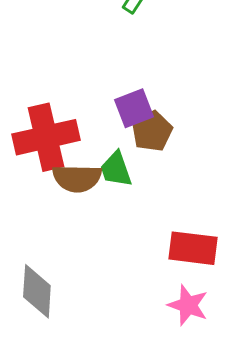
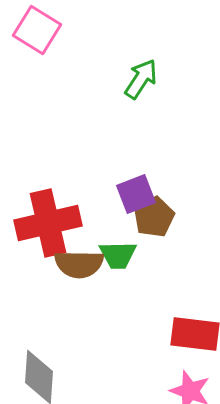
green trapezoid: (116, 169) -> (118, 255), turned -72

